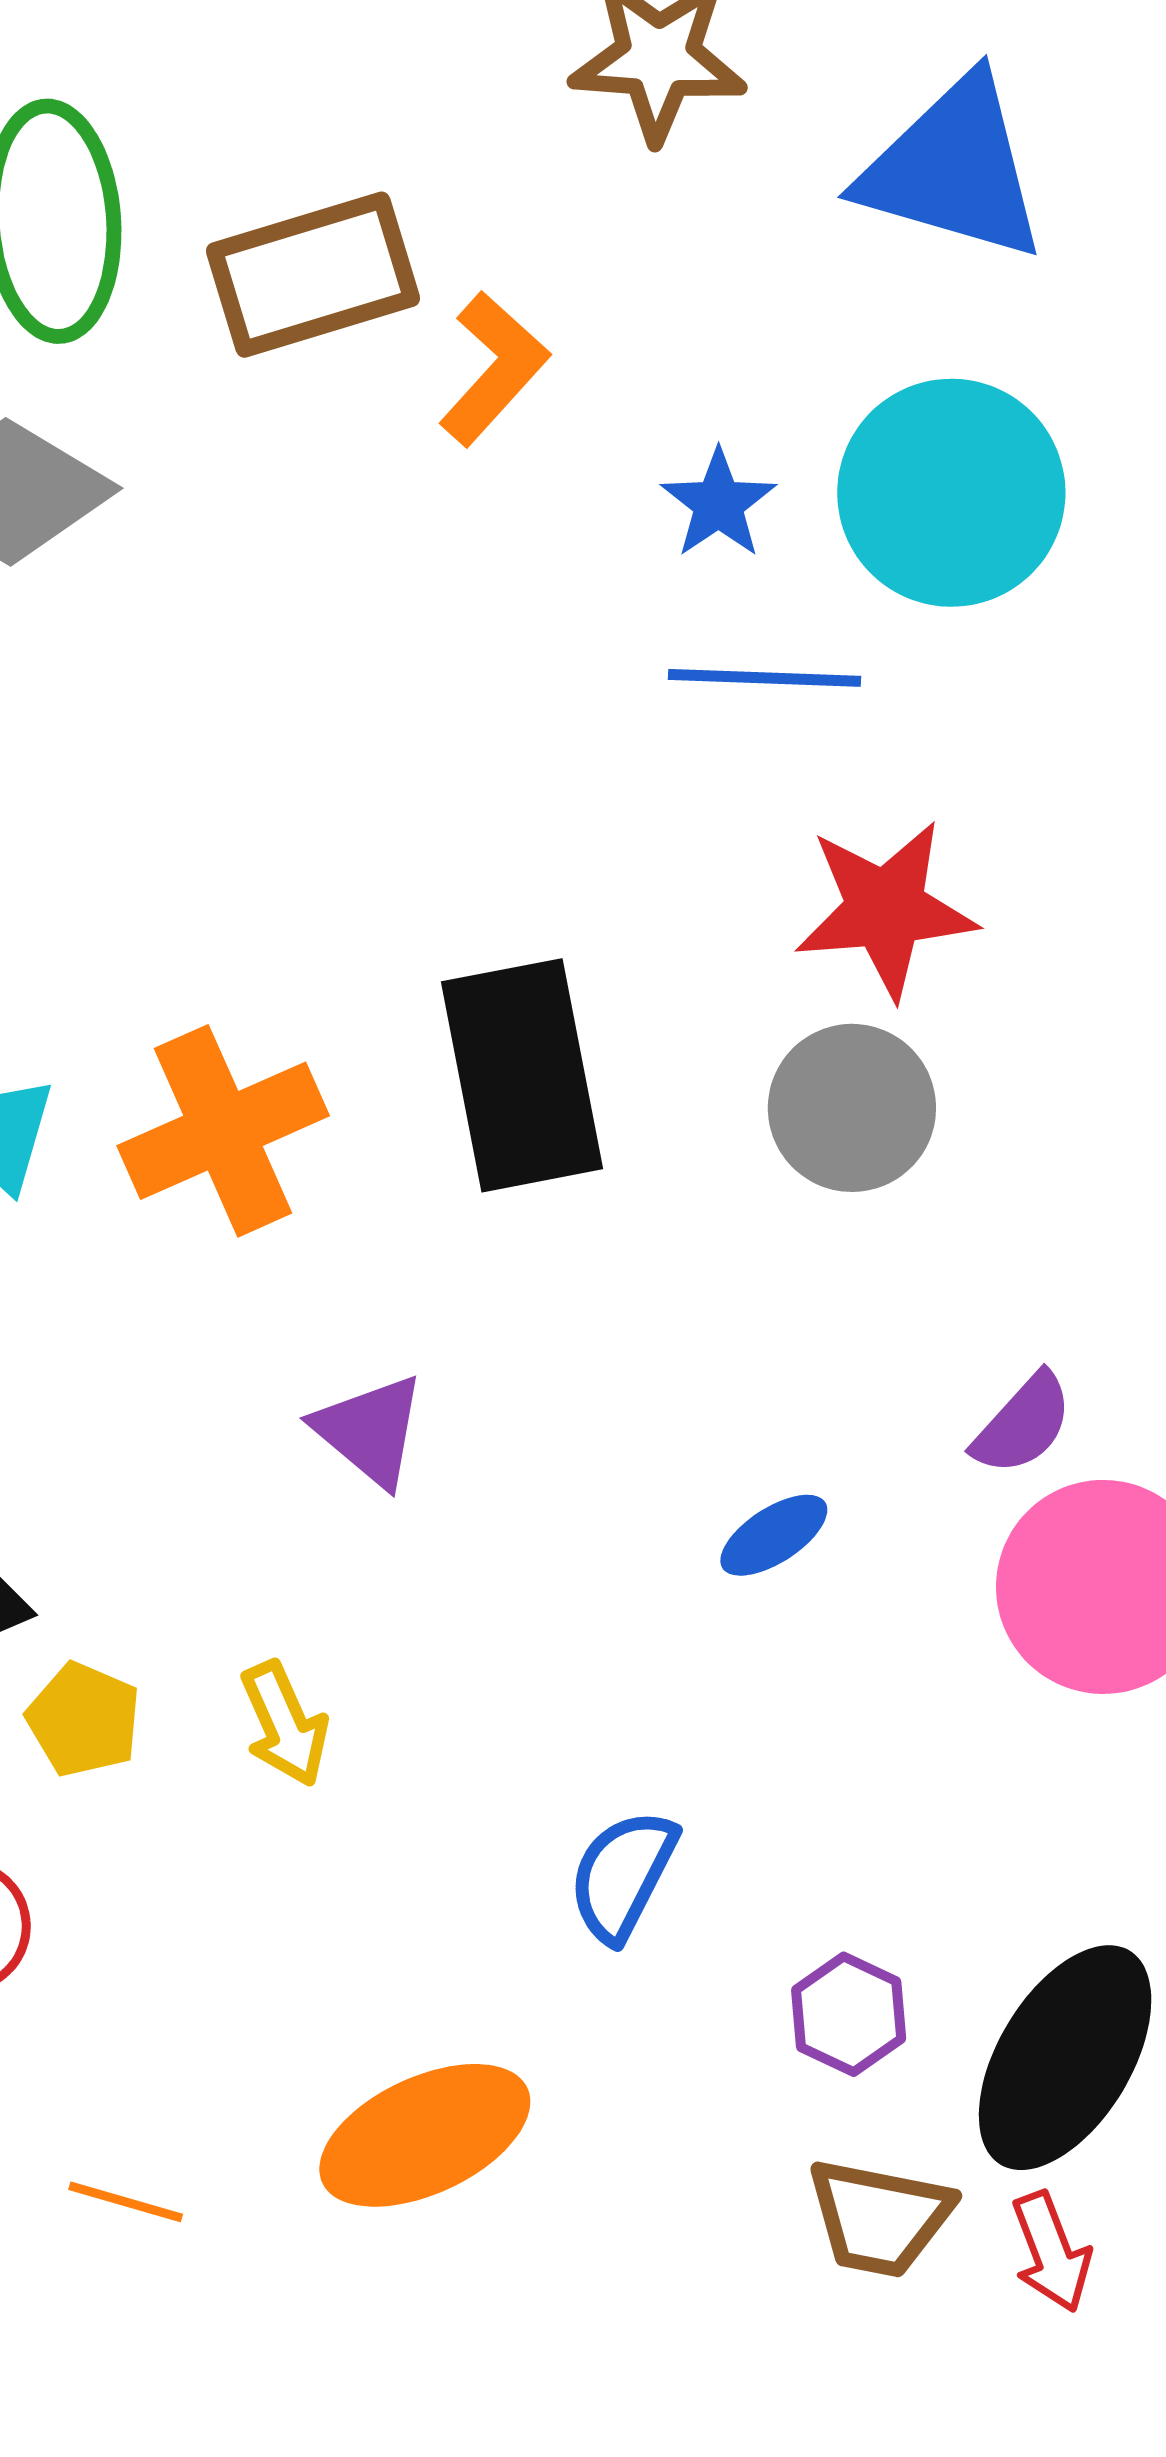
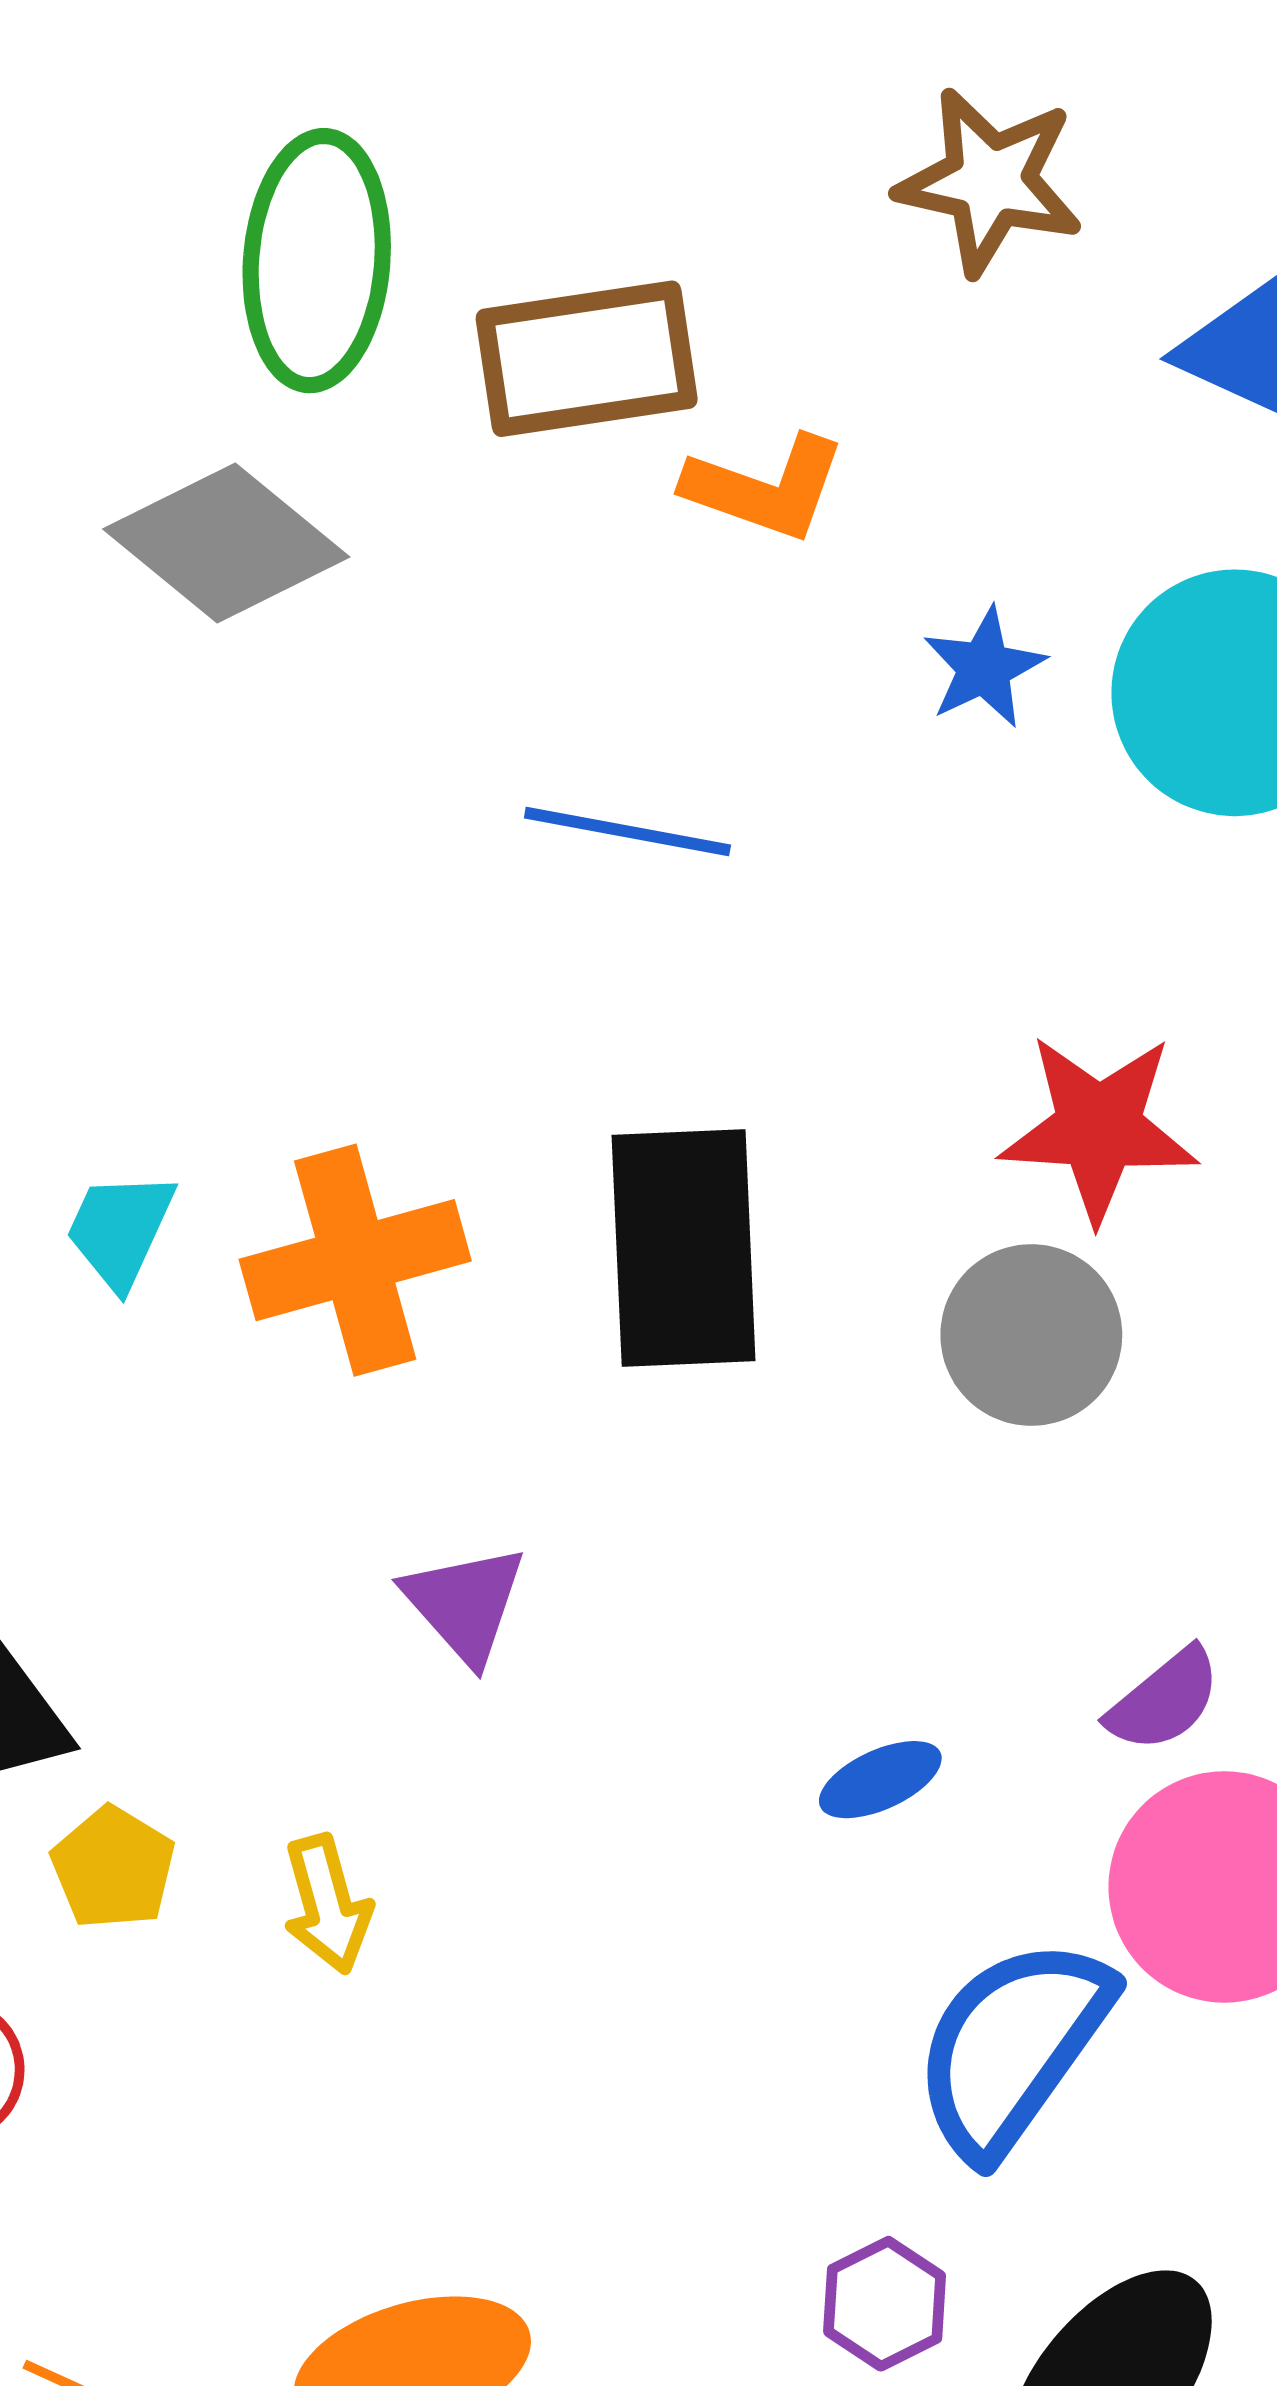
orange L-shape: (494, 369) -> (765, 488), turned 59
blue line: (765, 678) -> (627, 832), moved
blue semicircle: (623, 1875) -> (1012, 2047), moved, size x1.6

